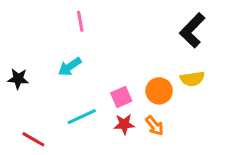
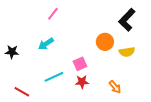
pink line: (80, 21) -> (53, 14), turned 48
orange circle: (159, 91) -> (105, 42), moved
orange arrow: (155, 126) -> (115, 87), moved

